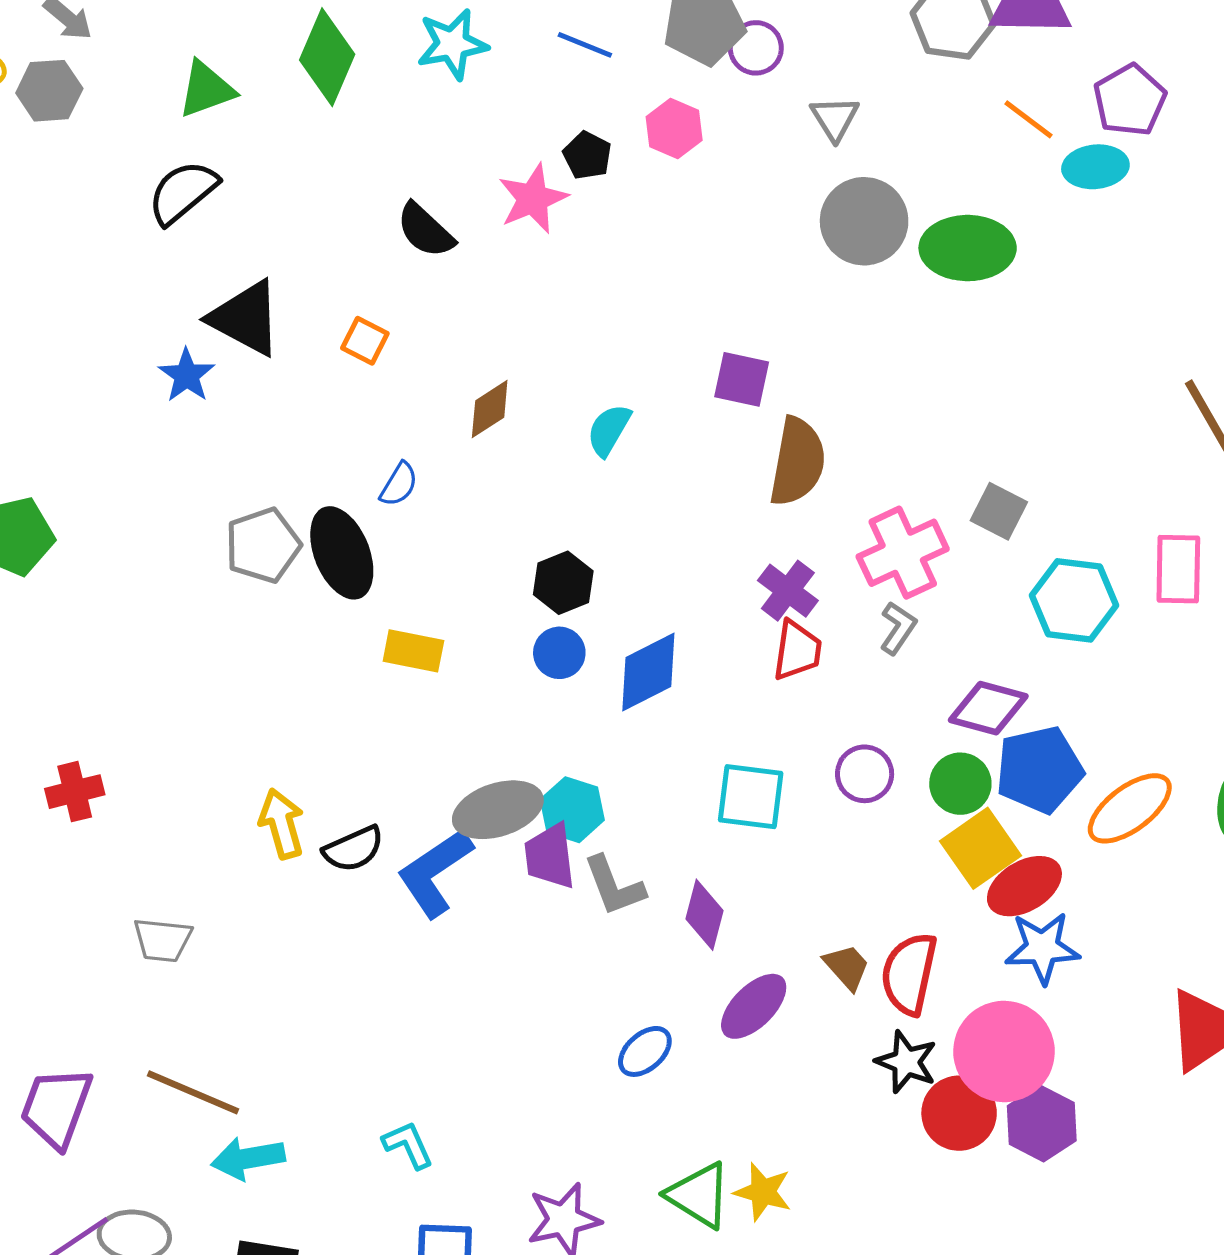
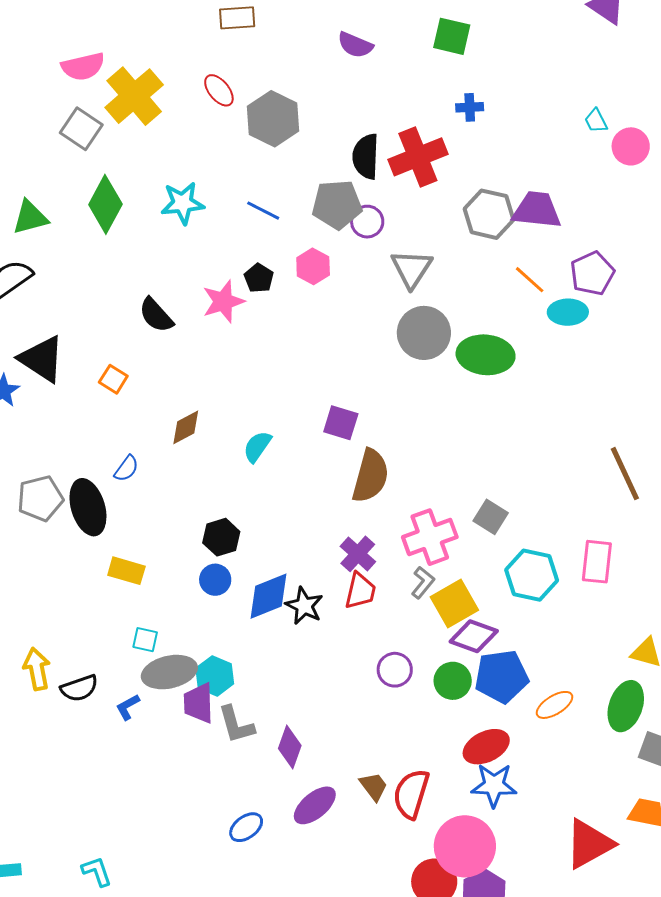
gray triangle: (835, 118) -> (412, 269), size x1.4
cyan square: (751, 797) -> (145, 640), moved, size x0.6
orange ellipse: (1130, 808) -> (555, 705), size x0.7
yellow square: (980, 848) -> (454, 603), moved
blue L-shape: (435, 873) -> (128, 707), size x0.5
black star: (906, 1062) -> (304, 606), moved

